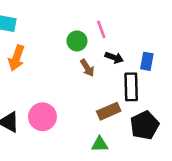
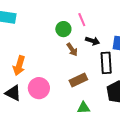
orange arrow: (16, 58) -> (19, 66), moved
brown rectangle: (109, 111) -> (78, 80), moved

